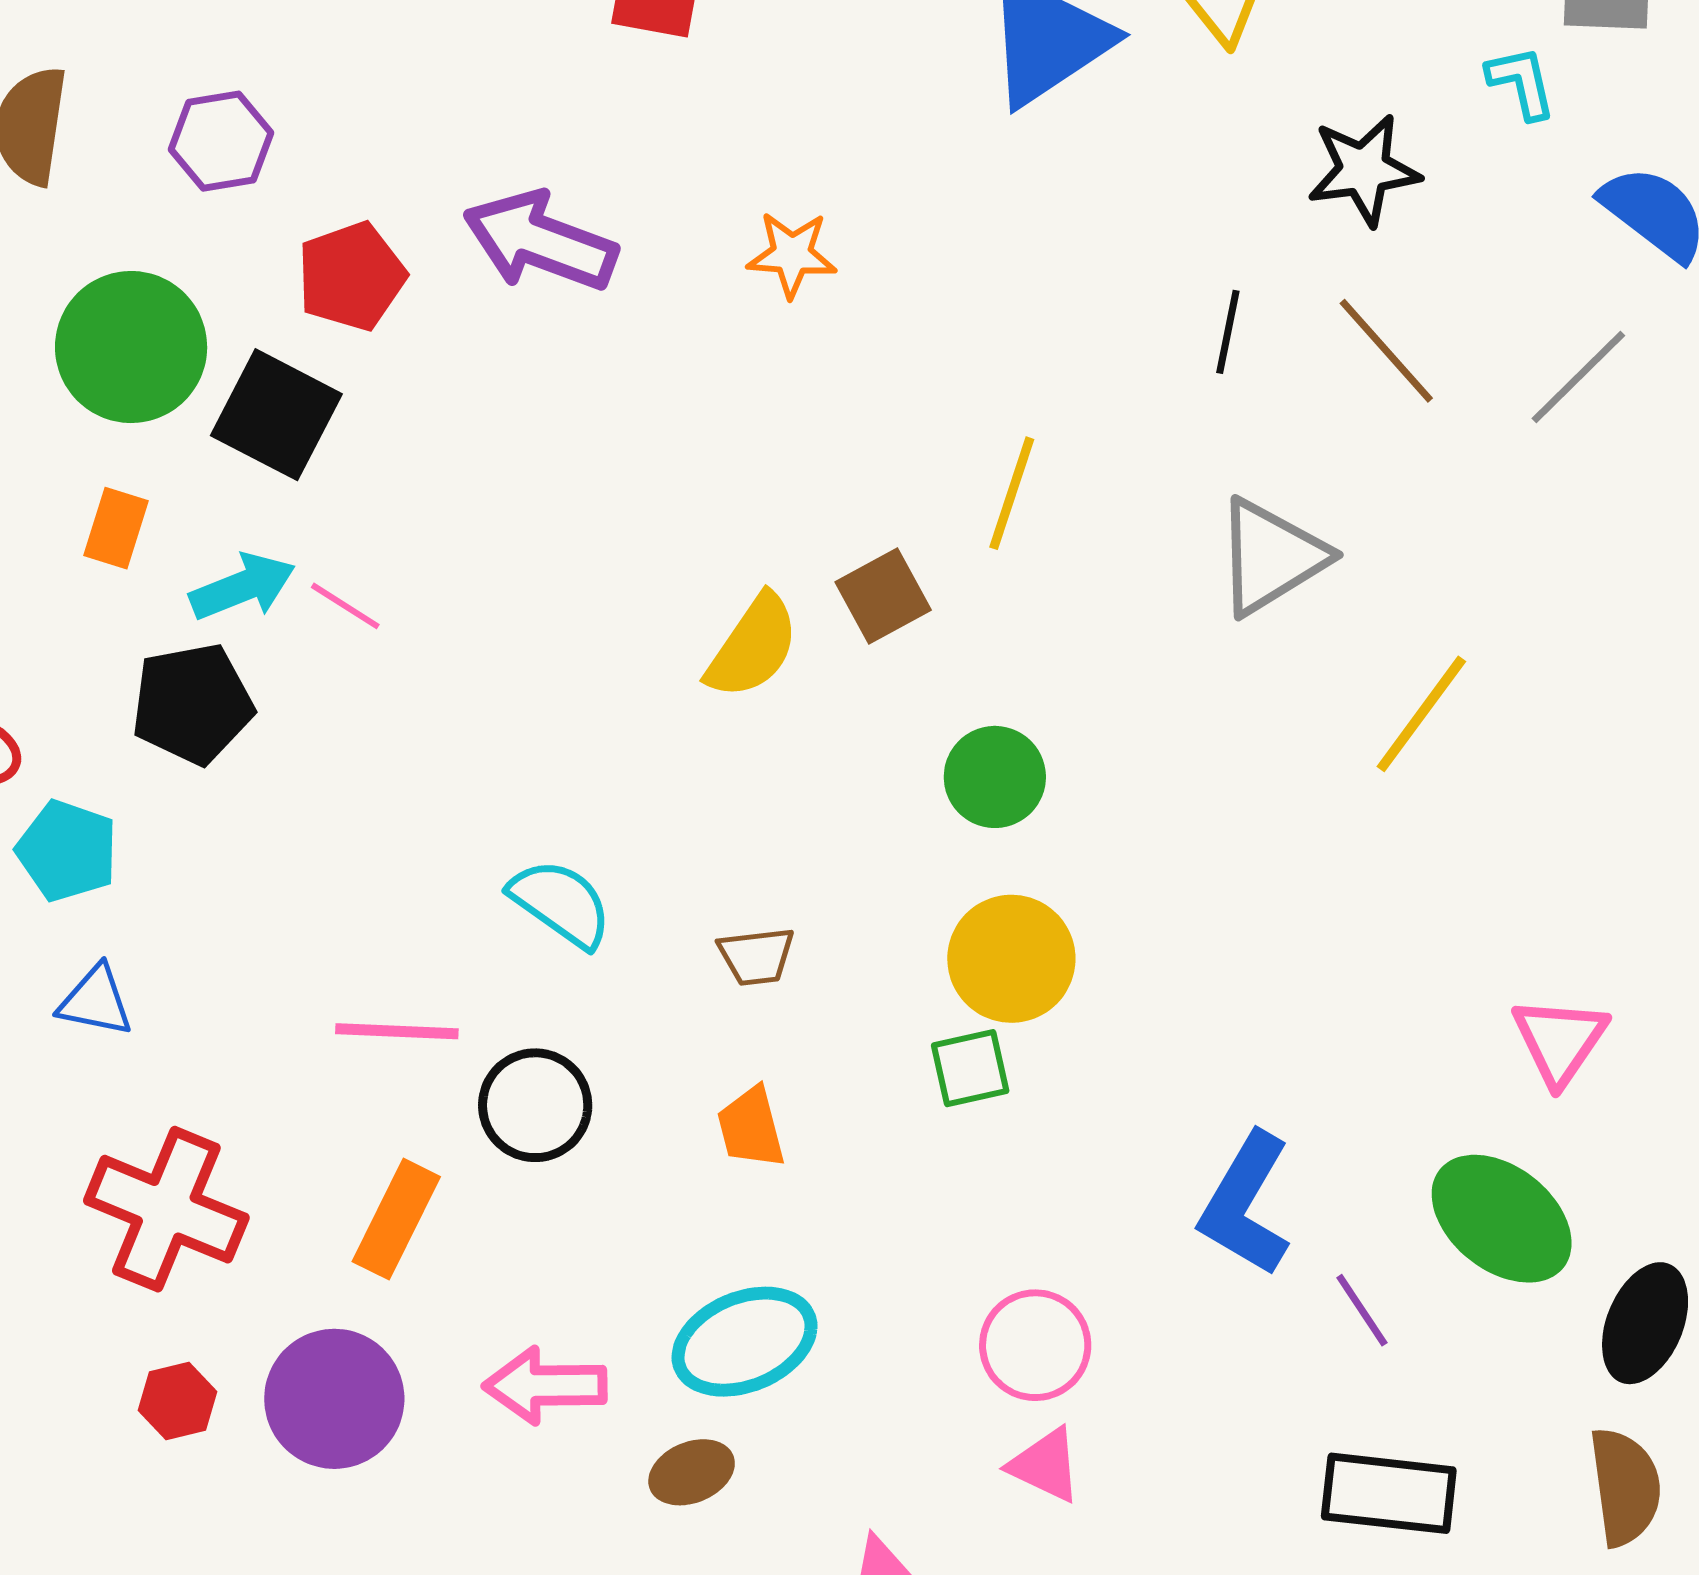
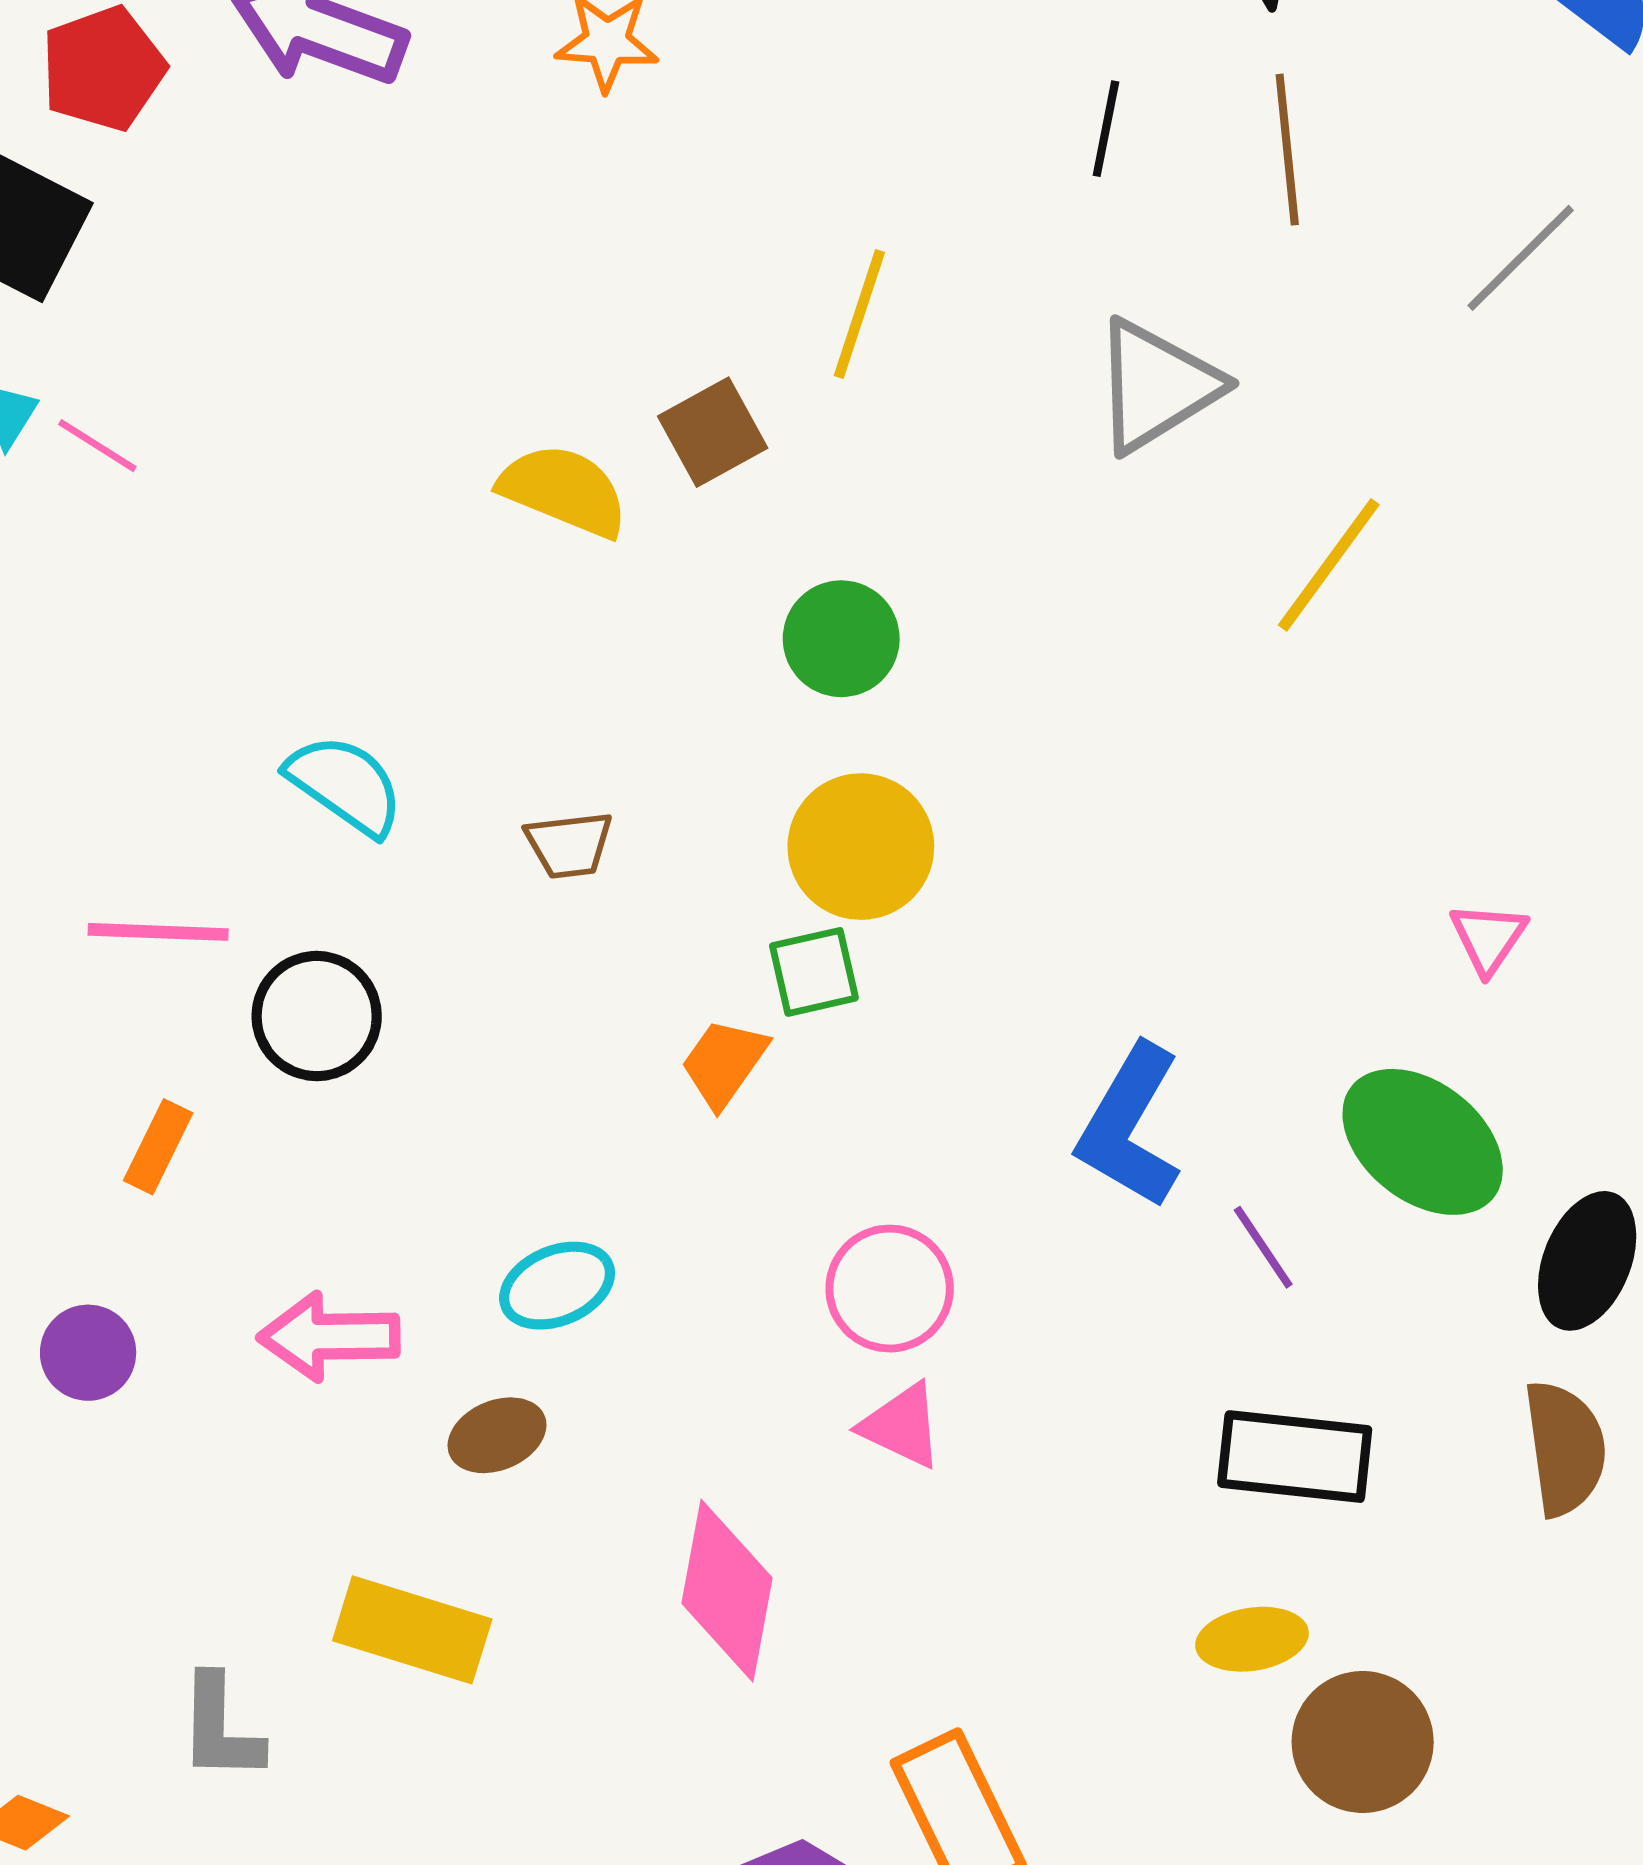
brown line: (1386, 351) -> (1287, 150), turned 36
gray line: (1578, 377) -> (1521, 258), moved
yellow semicircle: (753, 647) -> (564, 490), turned -102
pink triangle: (1560, 1040) -> (1488, 938), size x0.7
orange trapezoid: (751, 1128) -> (724, 1063), moved, turned 50
orange rectangle: (396, 1219) -> (158, 1147), size x0.7
cyan ellipse: (745, 1342) -> (557, 1286), size x0.7
purple circle: (334, 1399) -> (88, 1353), size x0.6

